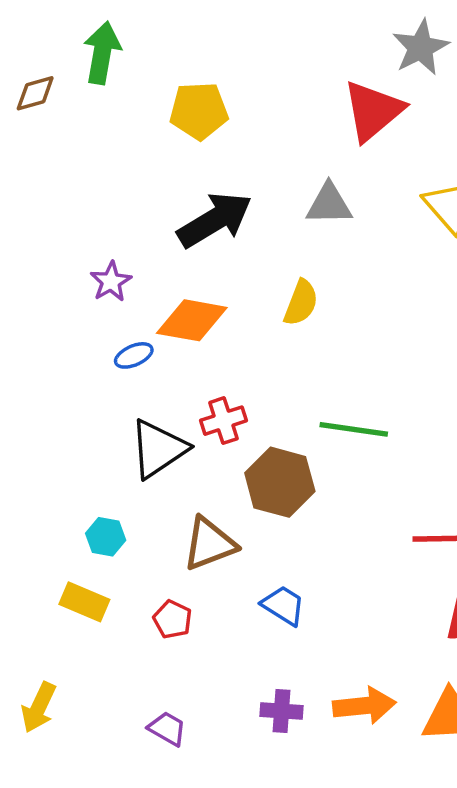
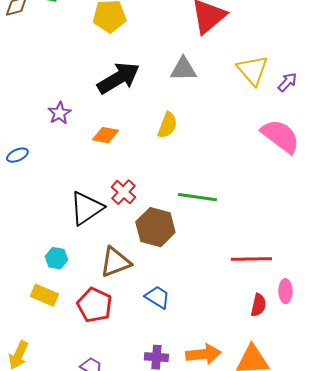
orange diamond: (192, 320) -> (105, 135), size x0.7
blue ellipse: (134, 355) -> (17, 155), moved
red cross: (224, 421) -> (123, 192), turned -30
red pentagon: (172, 619) -> (94, 305), size x1.6

